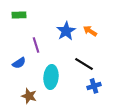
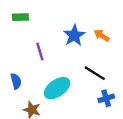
blue semicircle: (19, 63) -> (16, 81), moved, turned -72
cyan ellipse: (51, 77) -> (57, 88), turned 50

